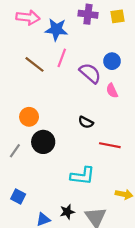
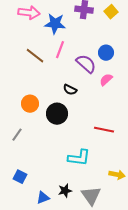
yellow square: (117, 16) -> (111, 12), turned -32
pink semicircle: (112, 91) -> (106, 80), turned 72
black semicircle: (86, 122) -> (70, 90), moved
black circle: (43, 142) -> (57, 114), moved

